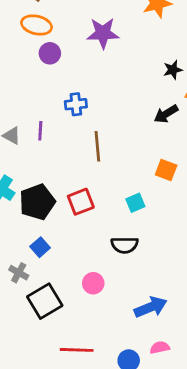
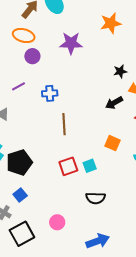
purple line: (40, 131) -> (18, 86), moved, turned 56
red square: (81, 202) -> (68, 166), moved
black semicircle: (125, 245) -> (96, 198), moved

